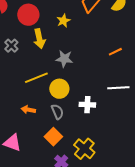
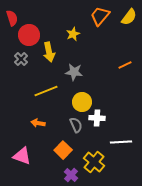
red circle: (28, 15) -> (29, 35), moved
white line: (118, 88) -> (121, 142), moved
yellow circle: (59, 89) -> (82, 102), moved
gray semicircle: (57, 112) -> (76, 125), moved

